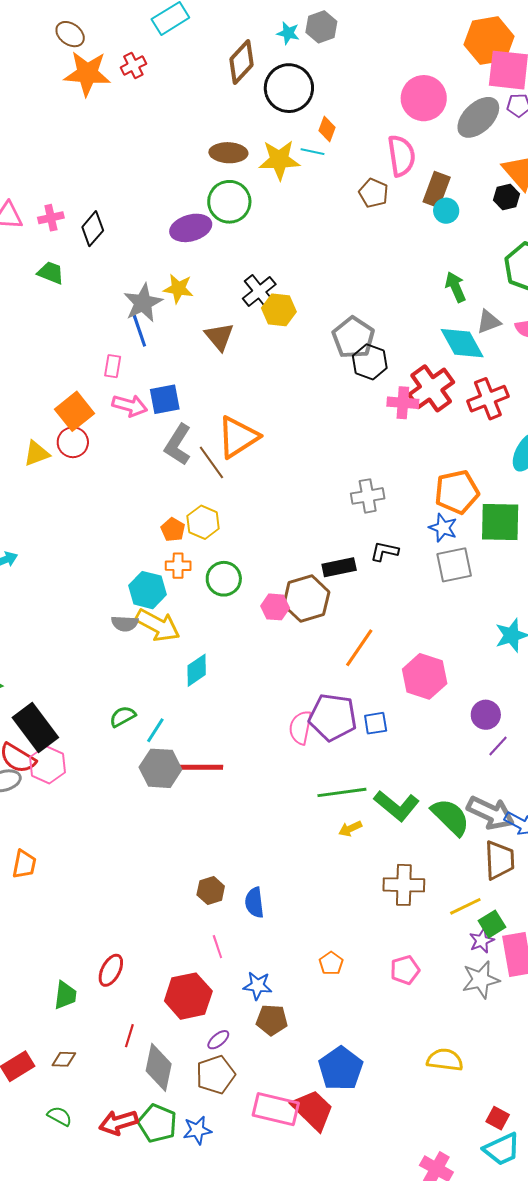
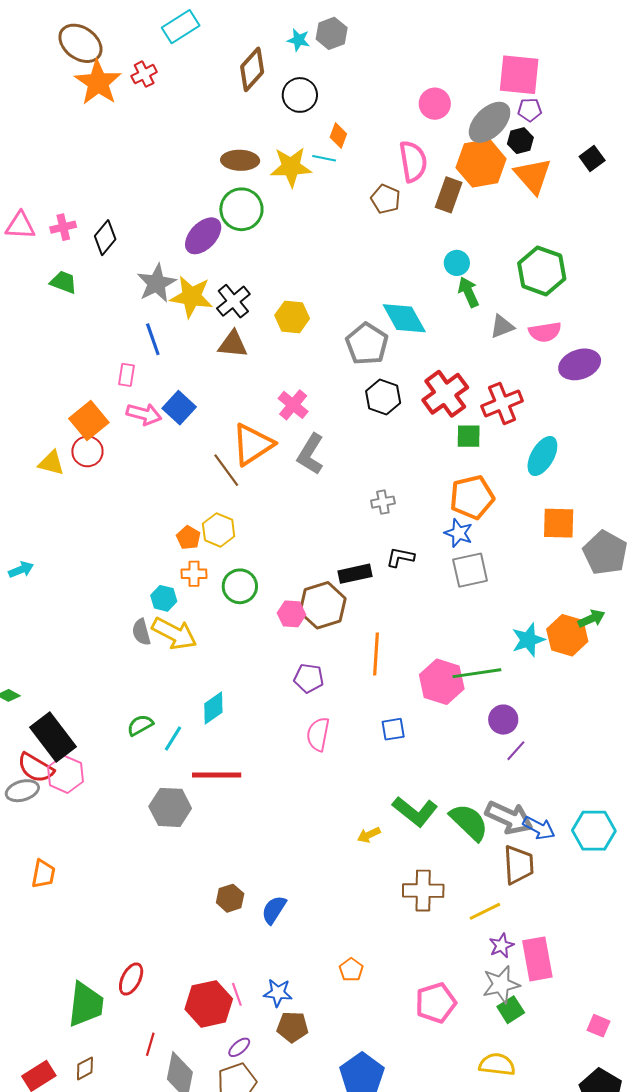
brown ellipse: (70, 34) -> (80, 43), size x1.5
orange hexagon: (489, 41) -> (481, 163), moved
orange star: (87, 74) -> (98, 83), turned 30
black circle: (289, 88) -> (300, 95), size x0.7
pink circle: (424, 98) -> (435, 104), size x0.7
black hexagon: (507, 197) -> (520, 141), moved
cyan circle: (446, 211) -> (457, 263), moved
purple ellipse: (191, 228) -> (203, 236), turned -30
yellow star: (178, 289) -> (191, 297), size x1.4
black cross: (259, 291) -> (233, 301), moved
gray star: (143, 303) -> (157, 283), moved
brown triangle: (219, 337) -> (233, 344), turned -44
cyan diamond: (462, 343) -> (404, 318), moved
black hexagon: (370, 362) -> (383, 397), moved
blue square: (165, 399) -> (179, 408), turned -36
pink cross: (403, 403) -> (293, 405), moved, turned 36
gray L-shape: (178, 445) -> (310, 454), moved
yellow triangle: (37, 453) -> (51, 463), turned 36
gray cross: (368, 496) -> (383, 502), size x0.7
green square: (500, 522) -> (469, 436), moved, size x0.6
cyan hexagon: (148, 590) -> (164, 598), size x0.7
gray semicircle: (125, 623) -> (141, 632), turned 72
orange line: (359, 648) -> (376, 654), turned -30
cyan diamond: (197, 670) -> (213, 708), moved
purple pentagon: (333, 717) -> (309, 678), moved, size x0.6
gray hexagon: (160, 768) -> (170, 807), moved
green line: (342, 792) -> (477, 673), moved
blue semicircle: (254, 903) -> (274, 910), turned 40
green square: (492, 924) -> (511, 1010), moved
pink line: (217, 947) -> (237, 994), moved
pink pentagon: (405, 970) -> (436, 1003), moved, size x1.4
green trapezoid: (65, 995) -> (86, 1004), size x1.6
brown diamond: (64, 1059) -> (85, 1068), turned -30
yellow semicircle: (445, 1060) -> (497, 1064), moved

